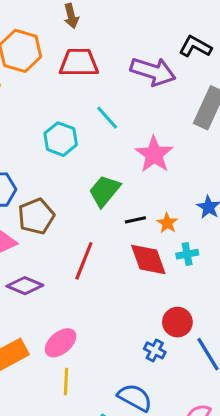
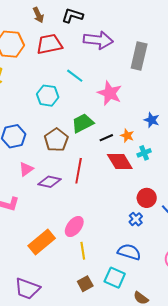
black L-shape: (195, 47) -> (73, 16), moved
green trapezoid: (105, 191) -> (83, 123), turned 35
brown pentagon: (36, 216) -> (56, 140), moved
purple diamond: (25, 286) -> (49, 182), moved
blue cross: (155, 350) -> (136, 219), turned 32

